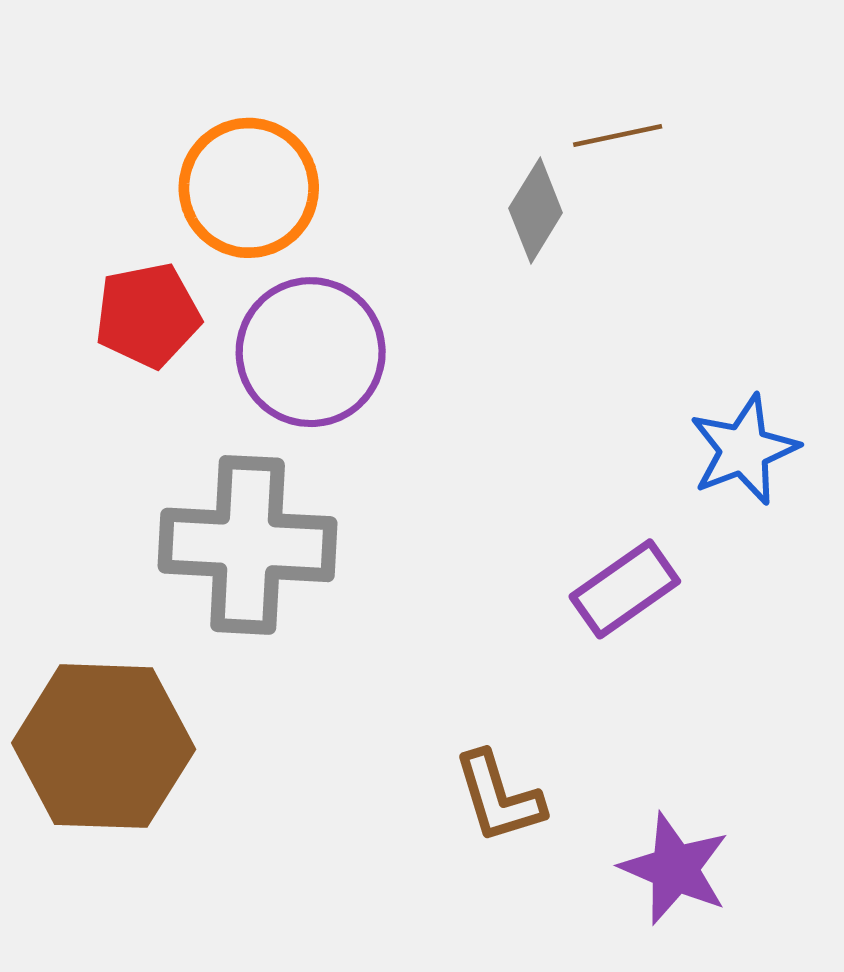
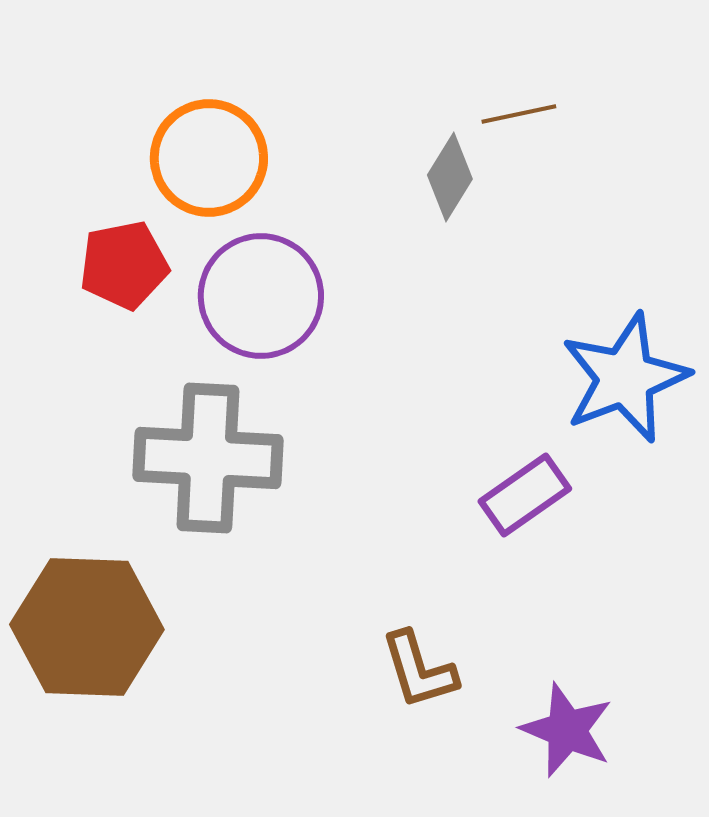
blue star: (744, 450) -> (625, 378), size x1.4

